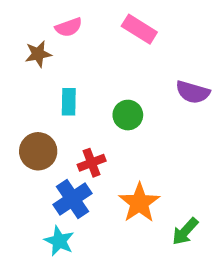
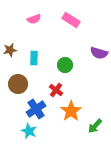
brown star: (38, 54) -> (10, 50), moved
red cross: (92, 163) -> (56, 90), moved, turned -32

